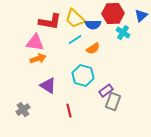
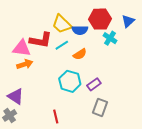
red L-shape: (50, 22) -> (41, 40), moved
purple triangle: (48, 86) -> (16, 96), moved
purple rectangle: (106, 91) -> (94, 84), moved

